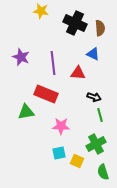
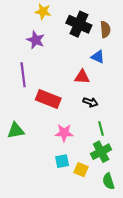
purple star: (21, 57) -> (36, 40), moved
purple line: (53, 63) -> (23, 75), moved
black arrow: (94, 97) -> (90, 102), moved
green triangle: (26, 112) -> (16, 131), moved
green line: (100, 115) -> (101, 129), moved

